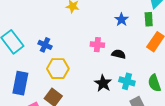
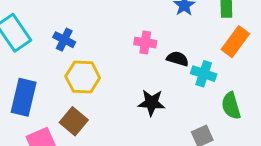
cyan cross: (127, 81) -> (204, 74), moved
black star: (103, 83) -> (152, 103), turned -30

